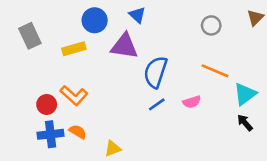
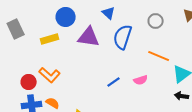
blue triangle: (137, 15) -> (109, 13), moved
blue semicircle: (155, 72) -> (123, 37), moved
black arrow: (245, 123) -> (182, 96), turned -40

